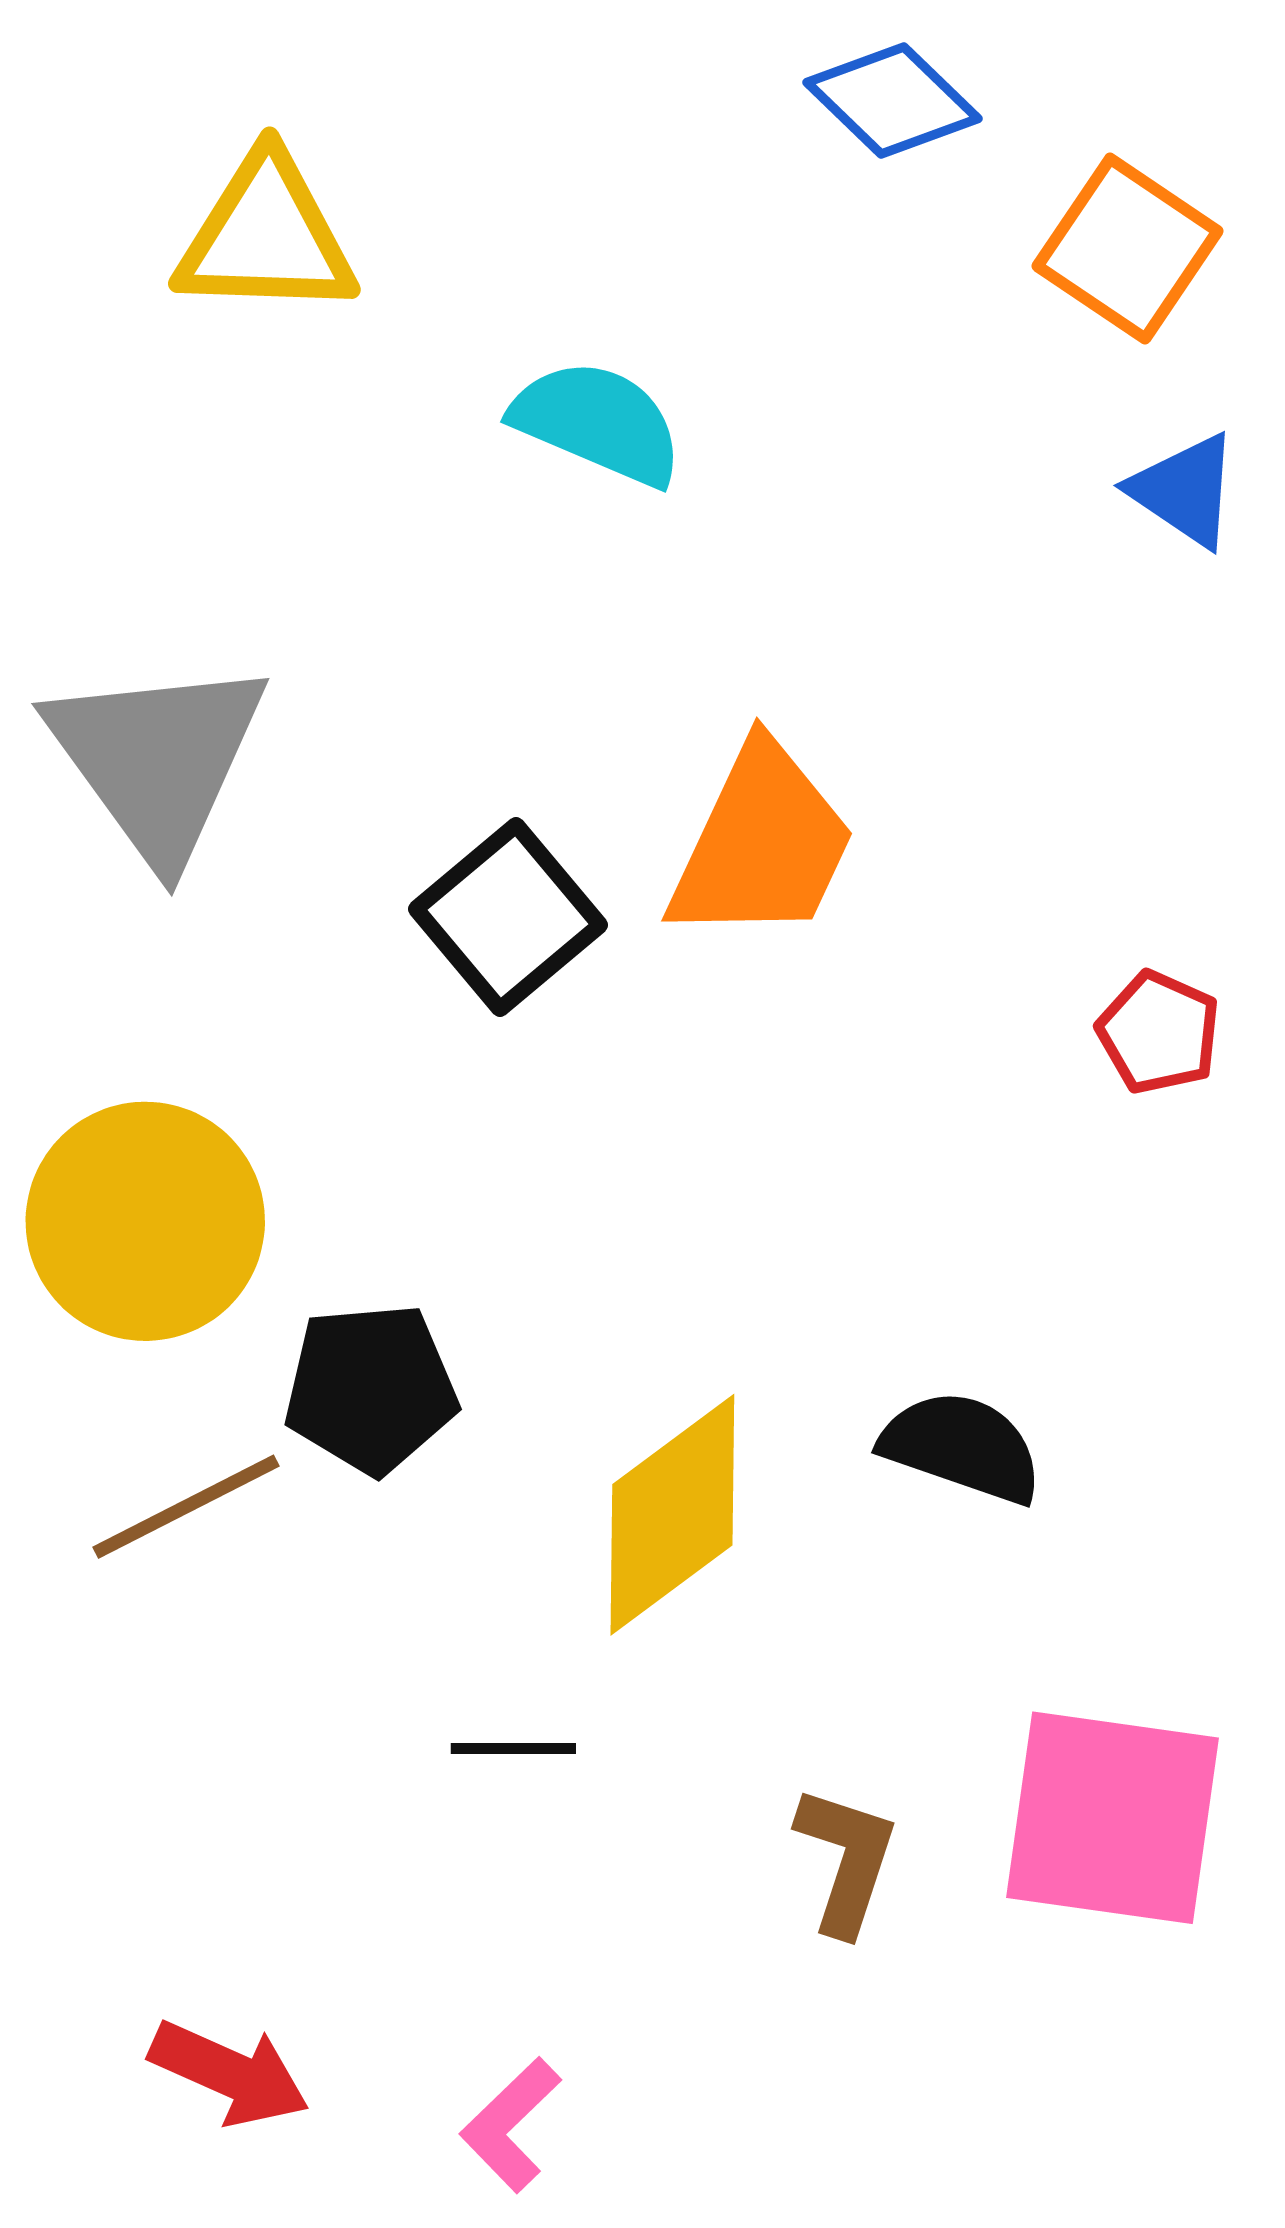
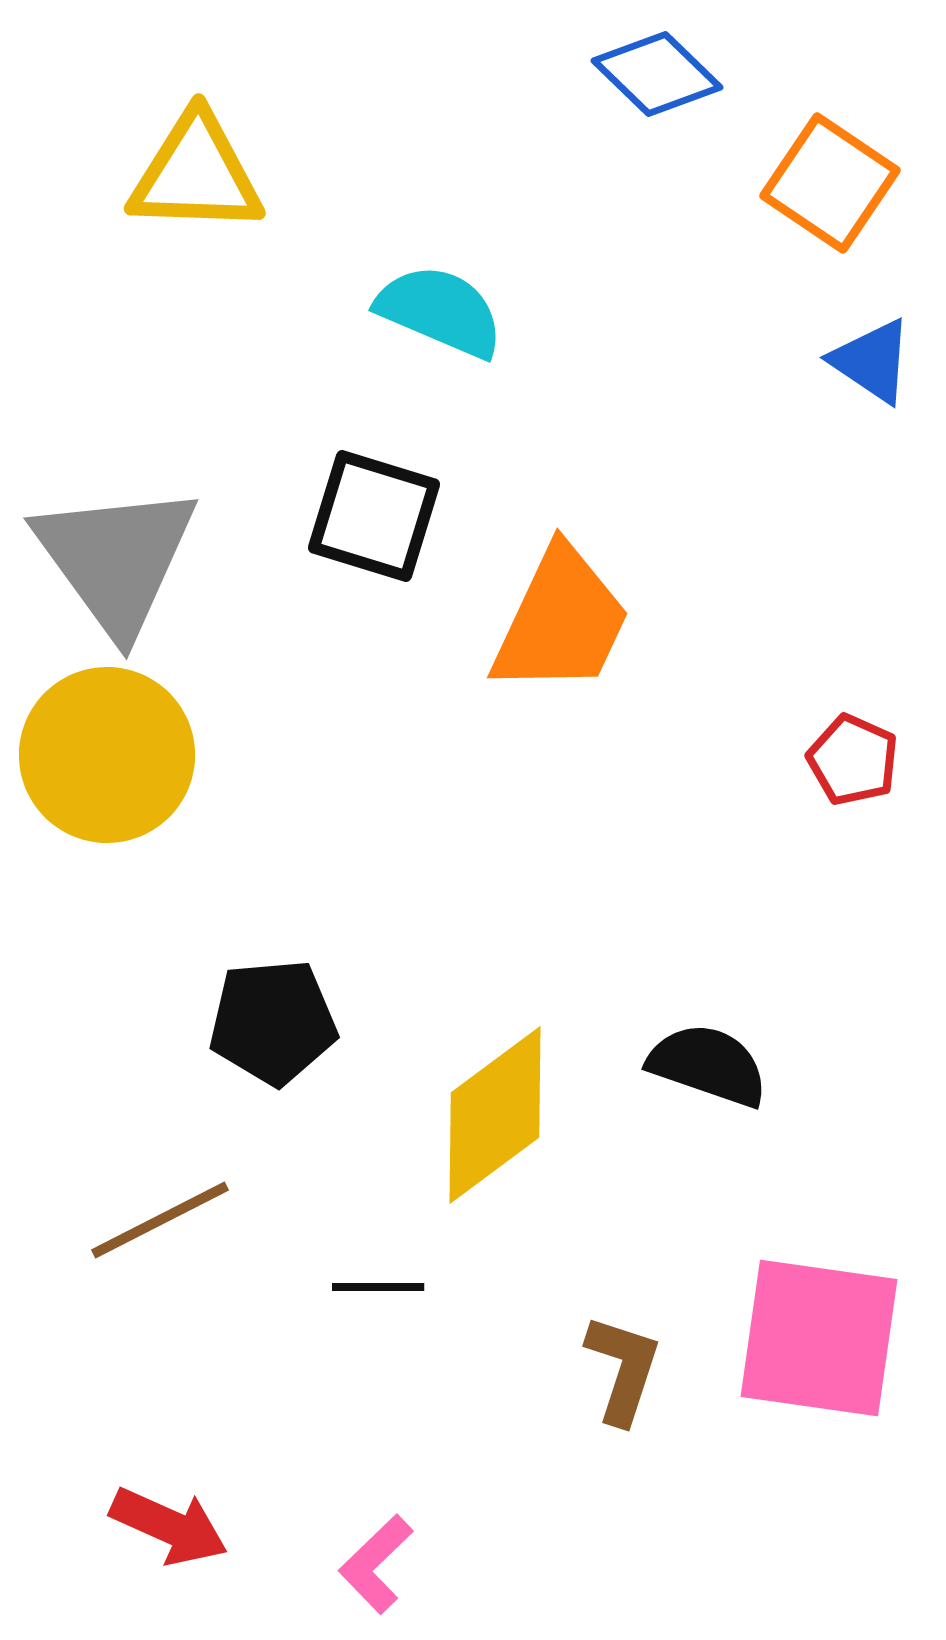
black square: (508, 917) -> (374, 516), moved, turned -33
yellow circle: (145, 1221) -> (107, 755), moved
brown line: (186, 1507) -> (160, 1220), moved

